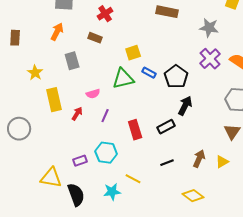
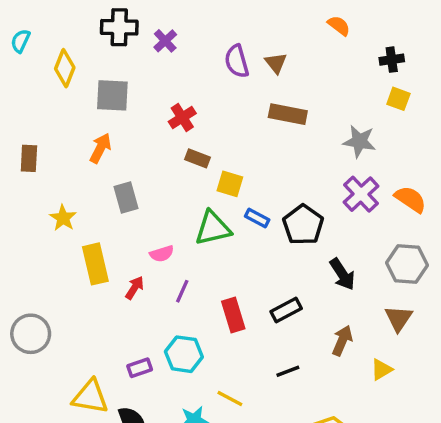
brown rectangle: (95, 38) -> (198, 158), moved
yellow square: (133, 53) -> (230, 184), turned 35
black arrow: (185, 106) -> (342, 274), moved, turned 120
gray circle: (19, 129) -> (31, 334), moved
brown arrow: (199, 159) -> (342, 341), moved

